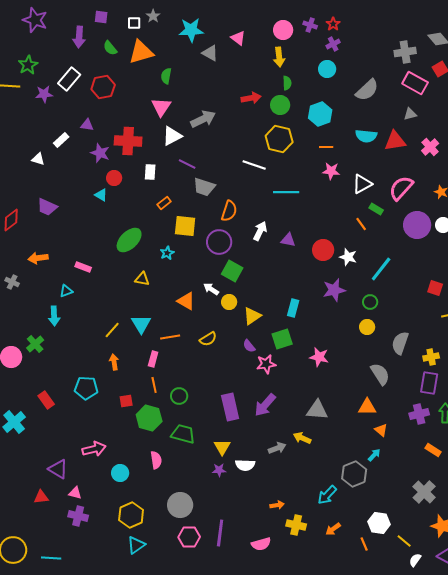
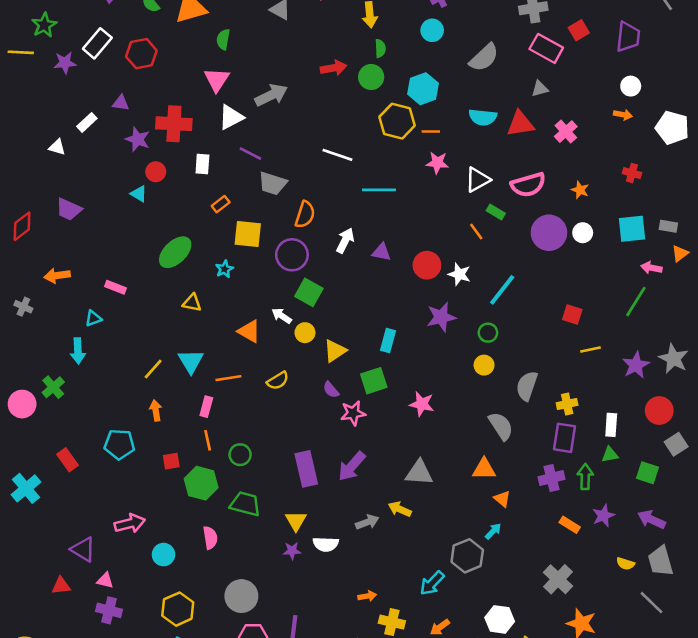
yellow hexagon: (279, 139) -> (397, 121), moved
pink semicircle: (401, 188) -> (528, 185), turned -148

